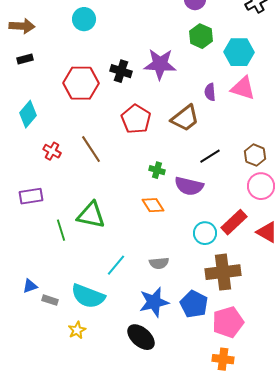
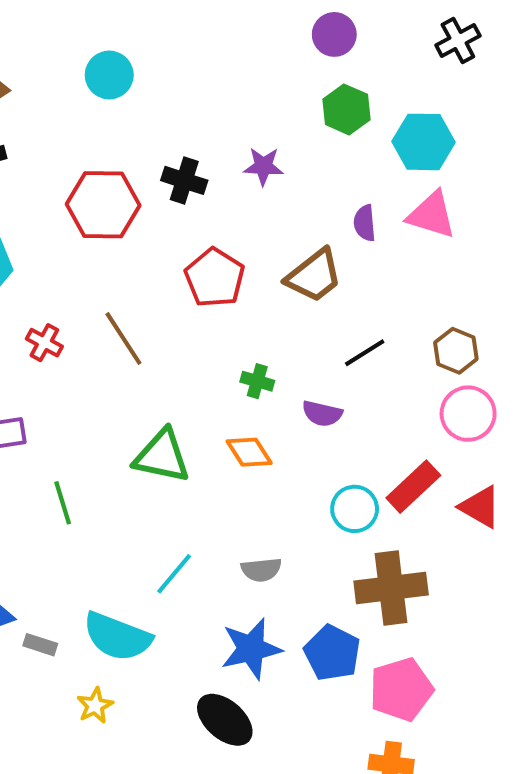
purple star: (160, 64) -> (263, 166), size x0.6
purple semicircle: (189, 186) -> (322, 414), size x0.7
green triangle: (91, 215) -> (162, 456), moved

